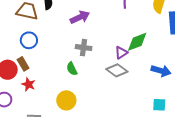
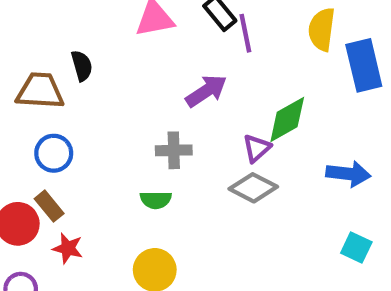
purple arrow: (80, 17) -> (206, 91), moved
green semicircle: (72, 69) -> (156, 200), turned -56
cyan square: (159, 105) -> (356, 247), turned 32

